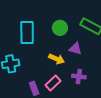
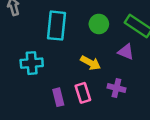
purple triangle: (75, 49) -> (126, 52), moved
pink rectangle: (53, 83) -> (83, 93), turned -70

